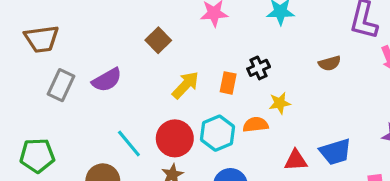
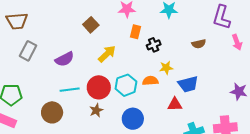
purple semicircle: (107, 80) -> (65, 59), moved
orange rectangle: (228, 83) -> (135, 32), moved
cyan line: (129, 144) -> (70, 90), turned -60
blue trapezoid: (335, 152) -> (188, 84), moved

